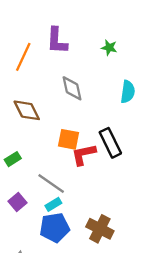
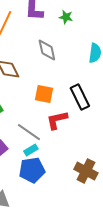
green star: (109, 48) -> (66, 17), moved
red L-shape: (84, 154) -> (57, 120), moved
brown cross: (100, 229) -> (86, 171), moved

